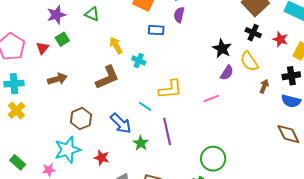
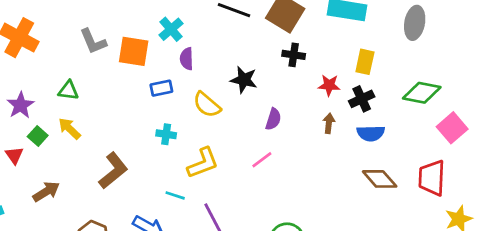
red star: (280, 39) -> (329, 85), moved
yellow arrow: (116, 45) -> (69, 129), moved
black star: (222, 49) -> (244, 80), moved
cyan cross: (139, 61) -> (166, 134), moved
yellow semicircle: (249, 61) -> (207, 105), moved

